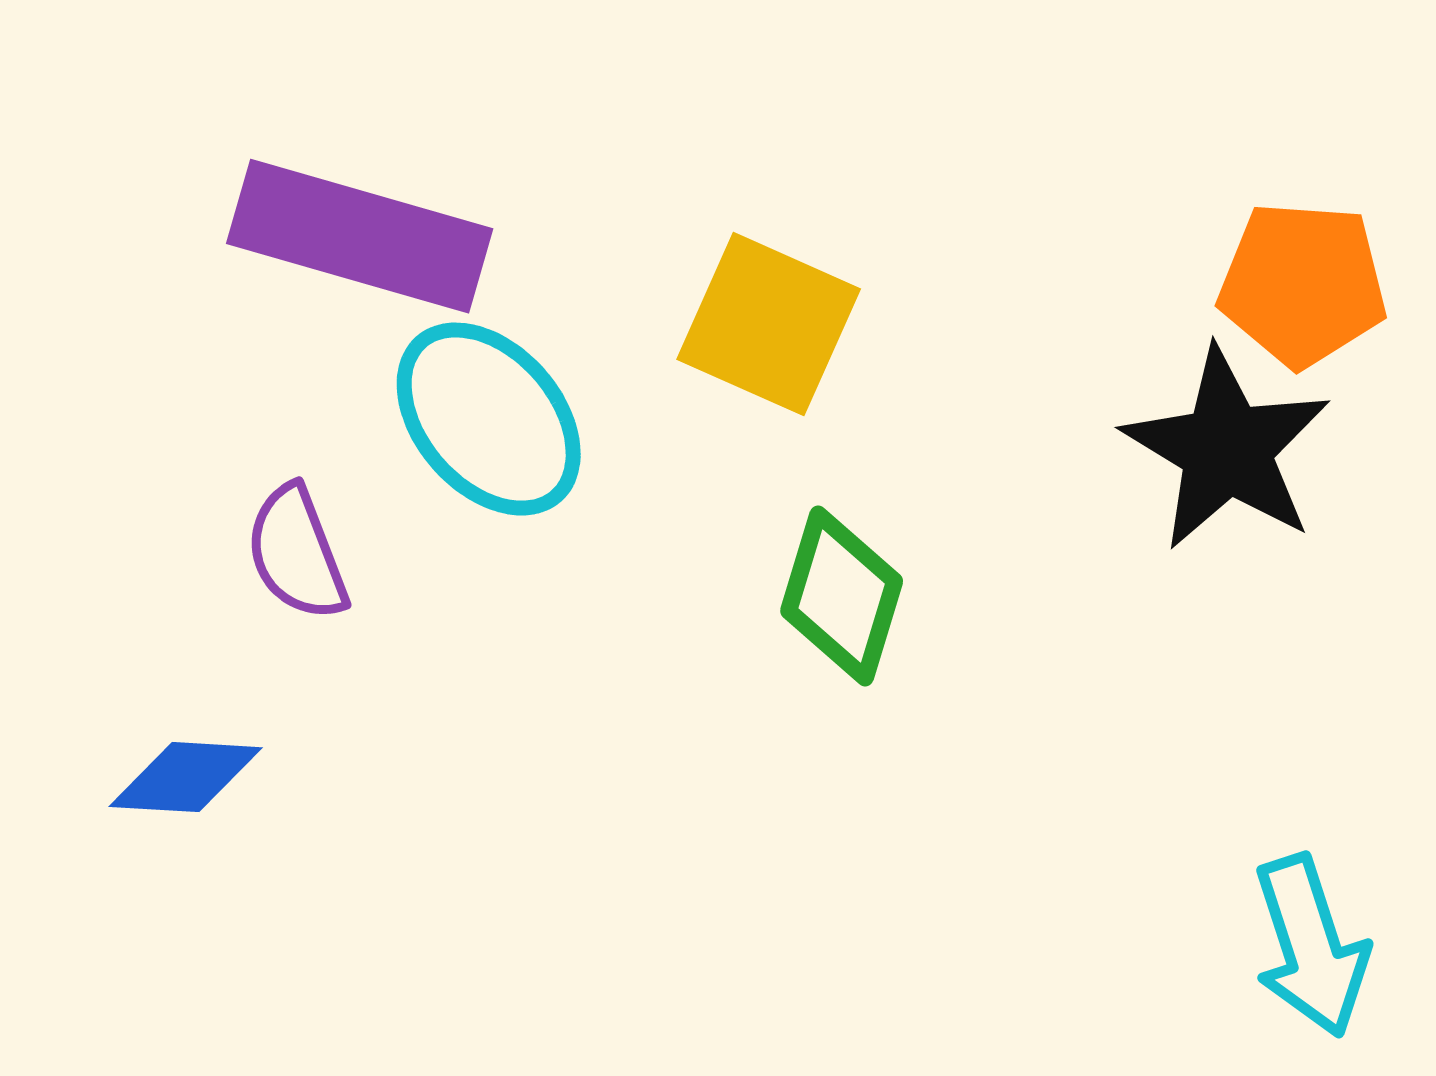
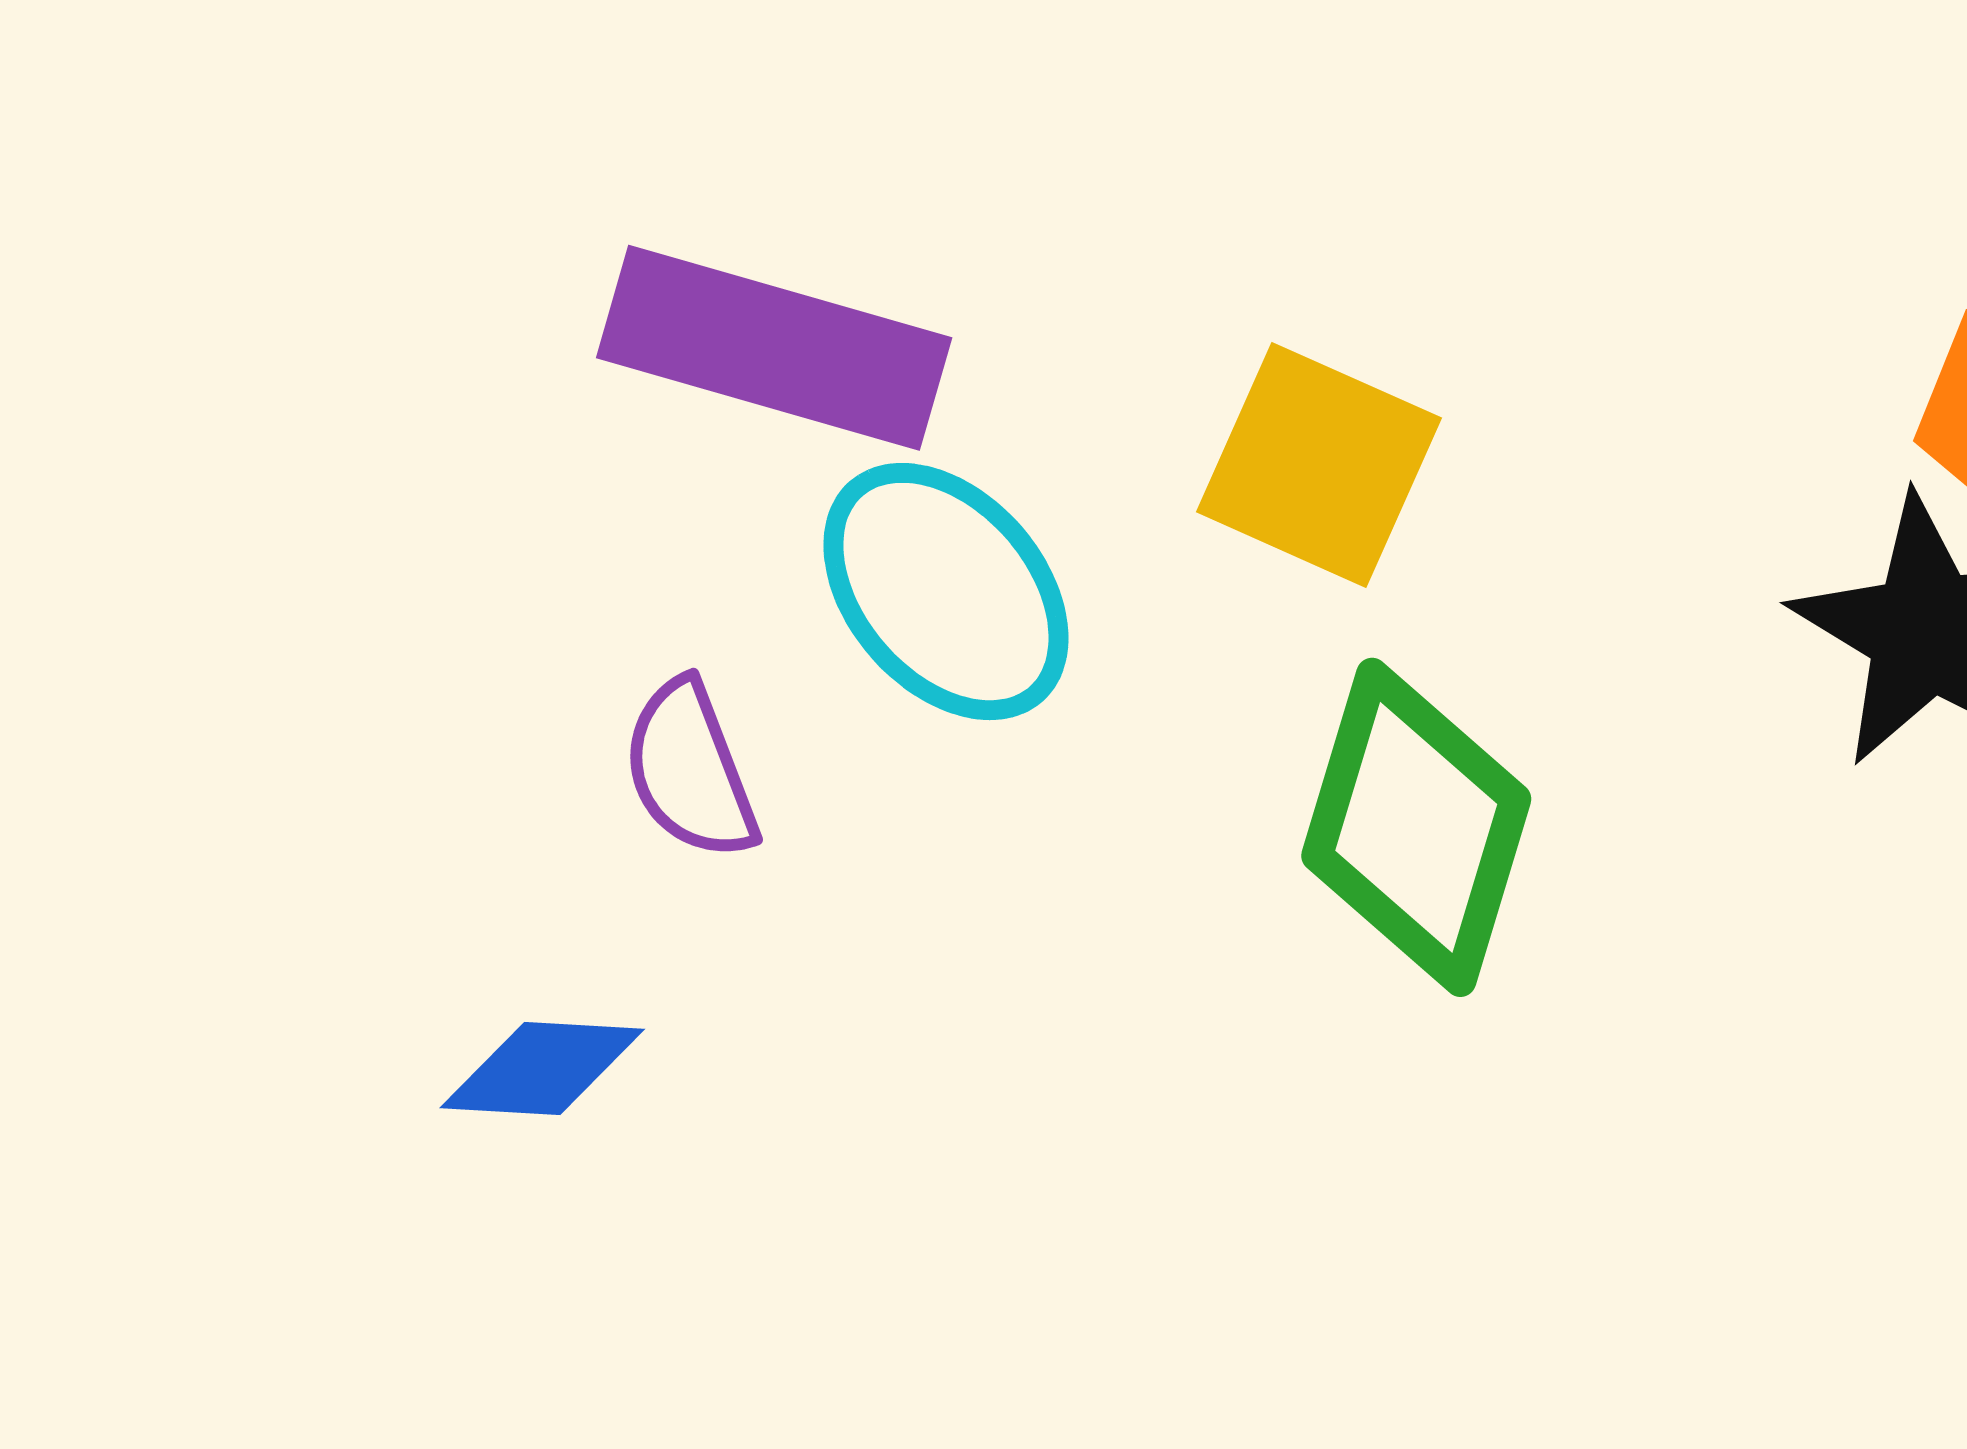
green diamond: (842, 596) -> (1416, 827), size x1.4

